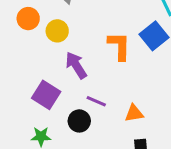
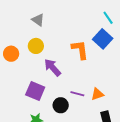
orange circle: (28, 19) -> (11, 54), moved
purple line: (96, 101) -> (77, 94), moved

